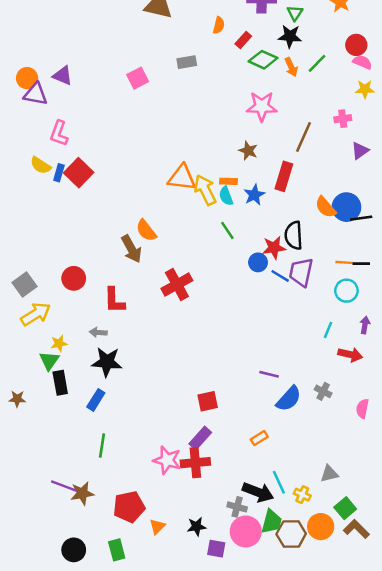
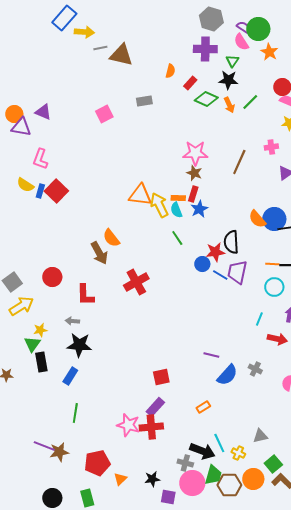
pink star: (262, 106) -> (195, 153), moved
red rectangle: (284, 176) -> (193, 194), moved, size x0.7

